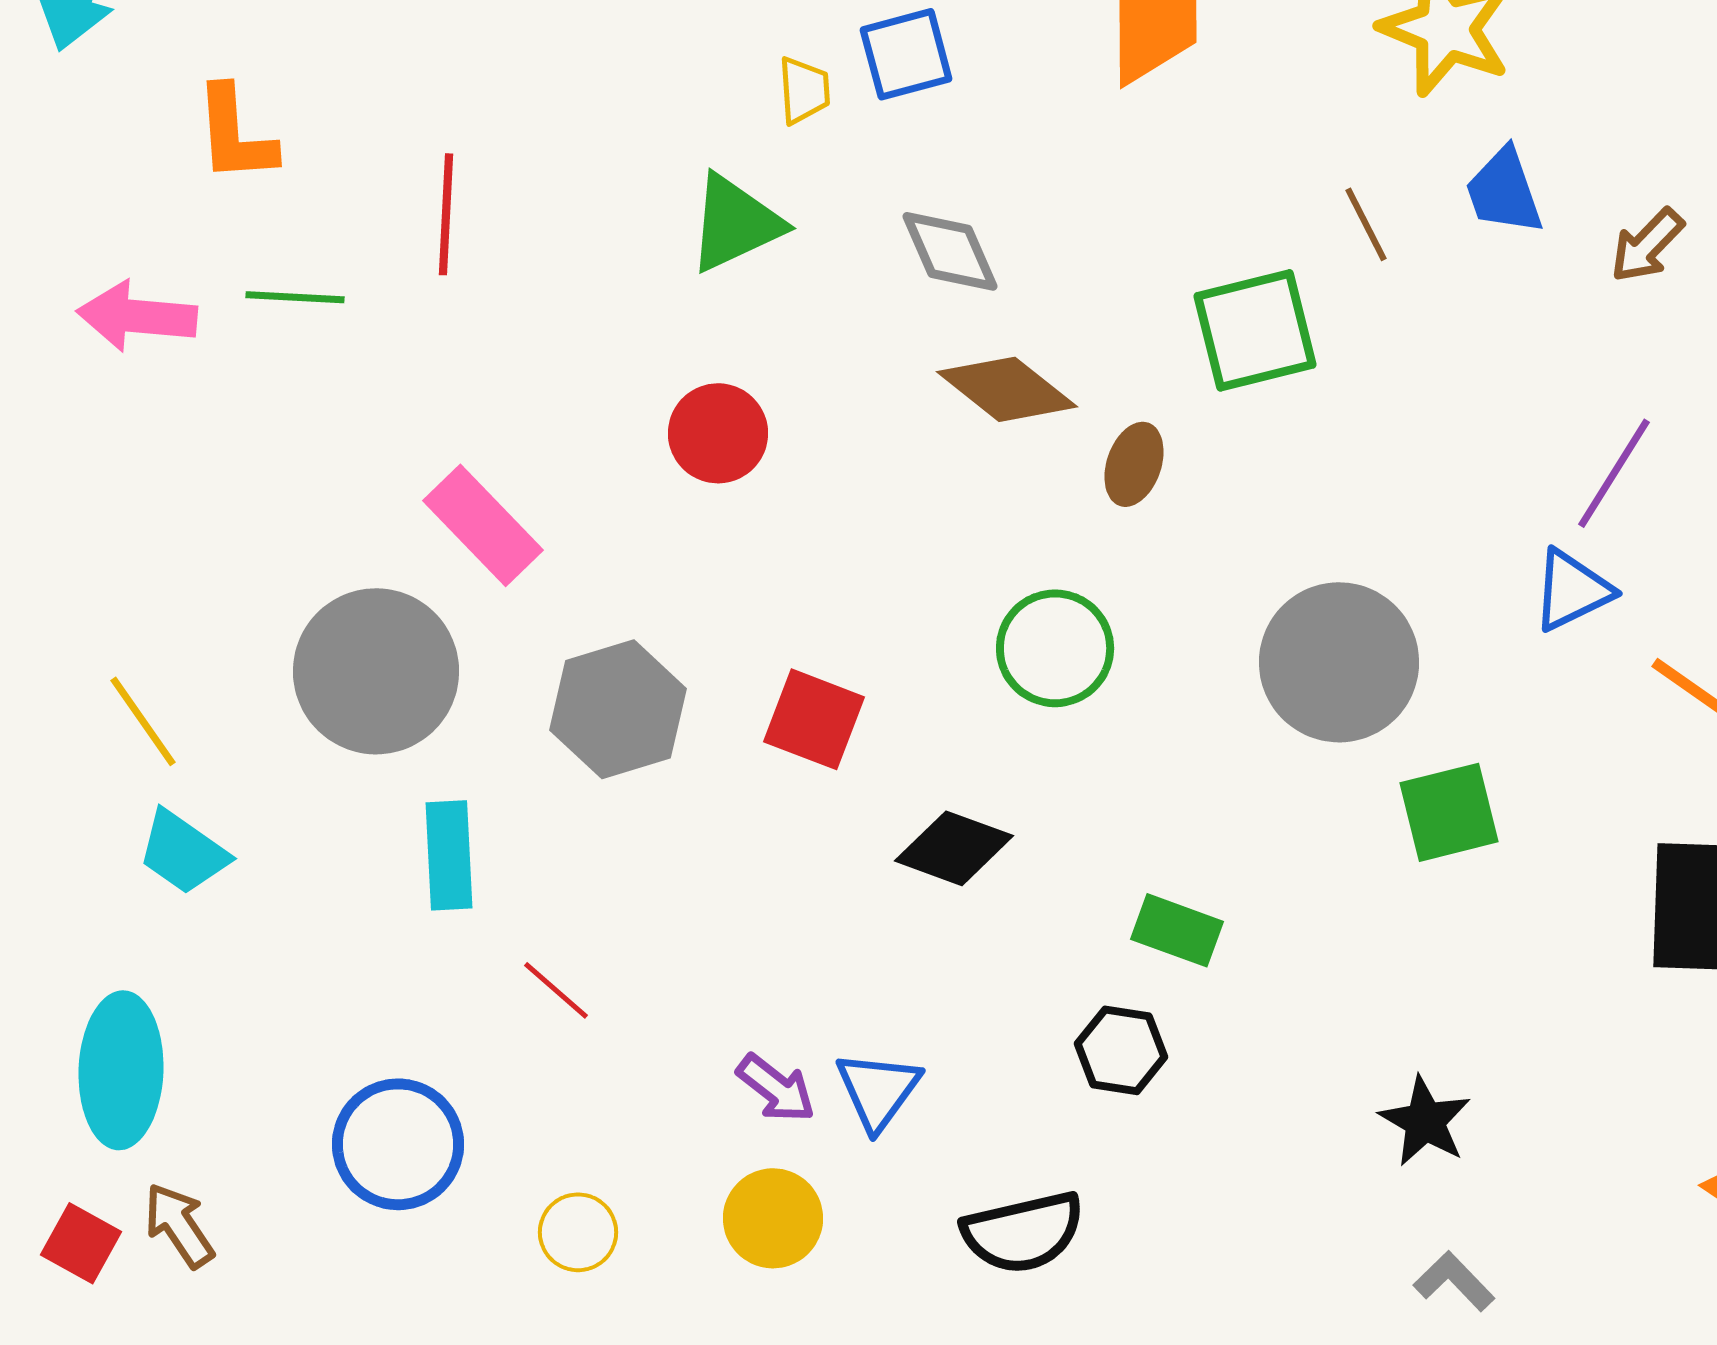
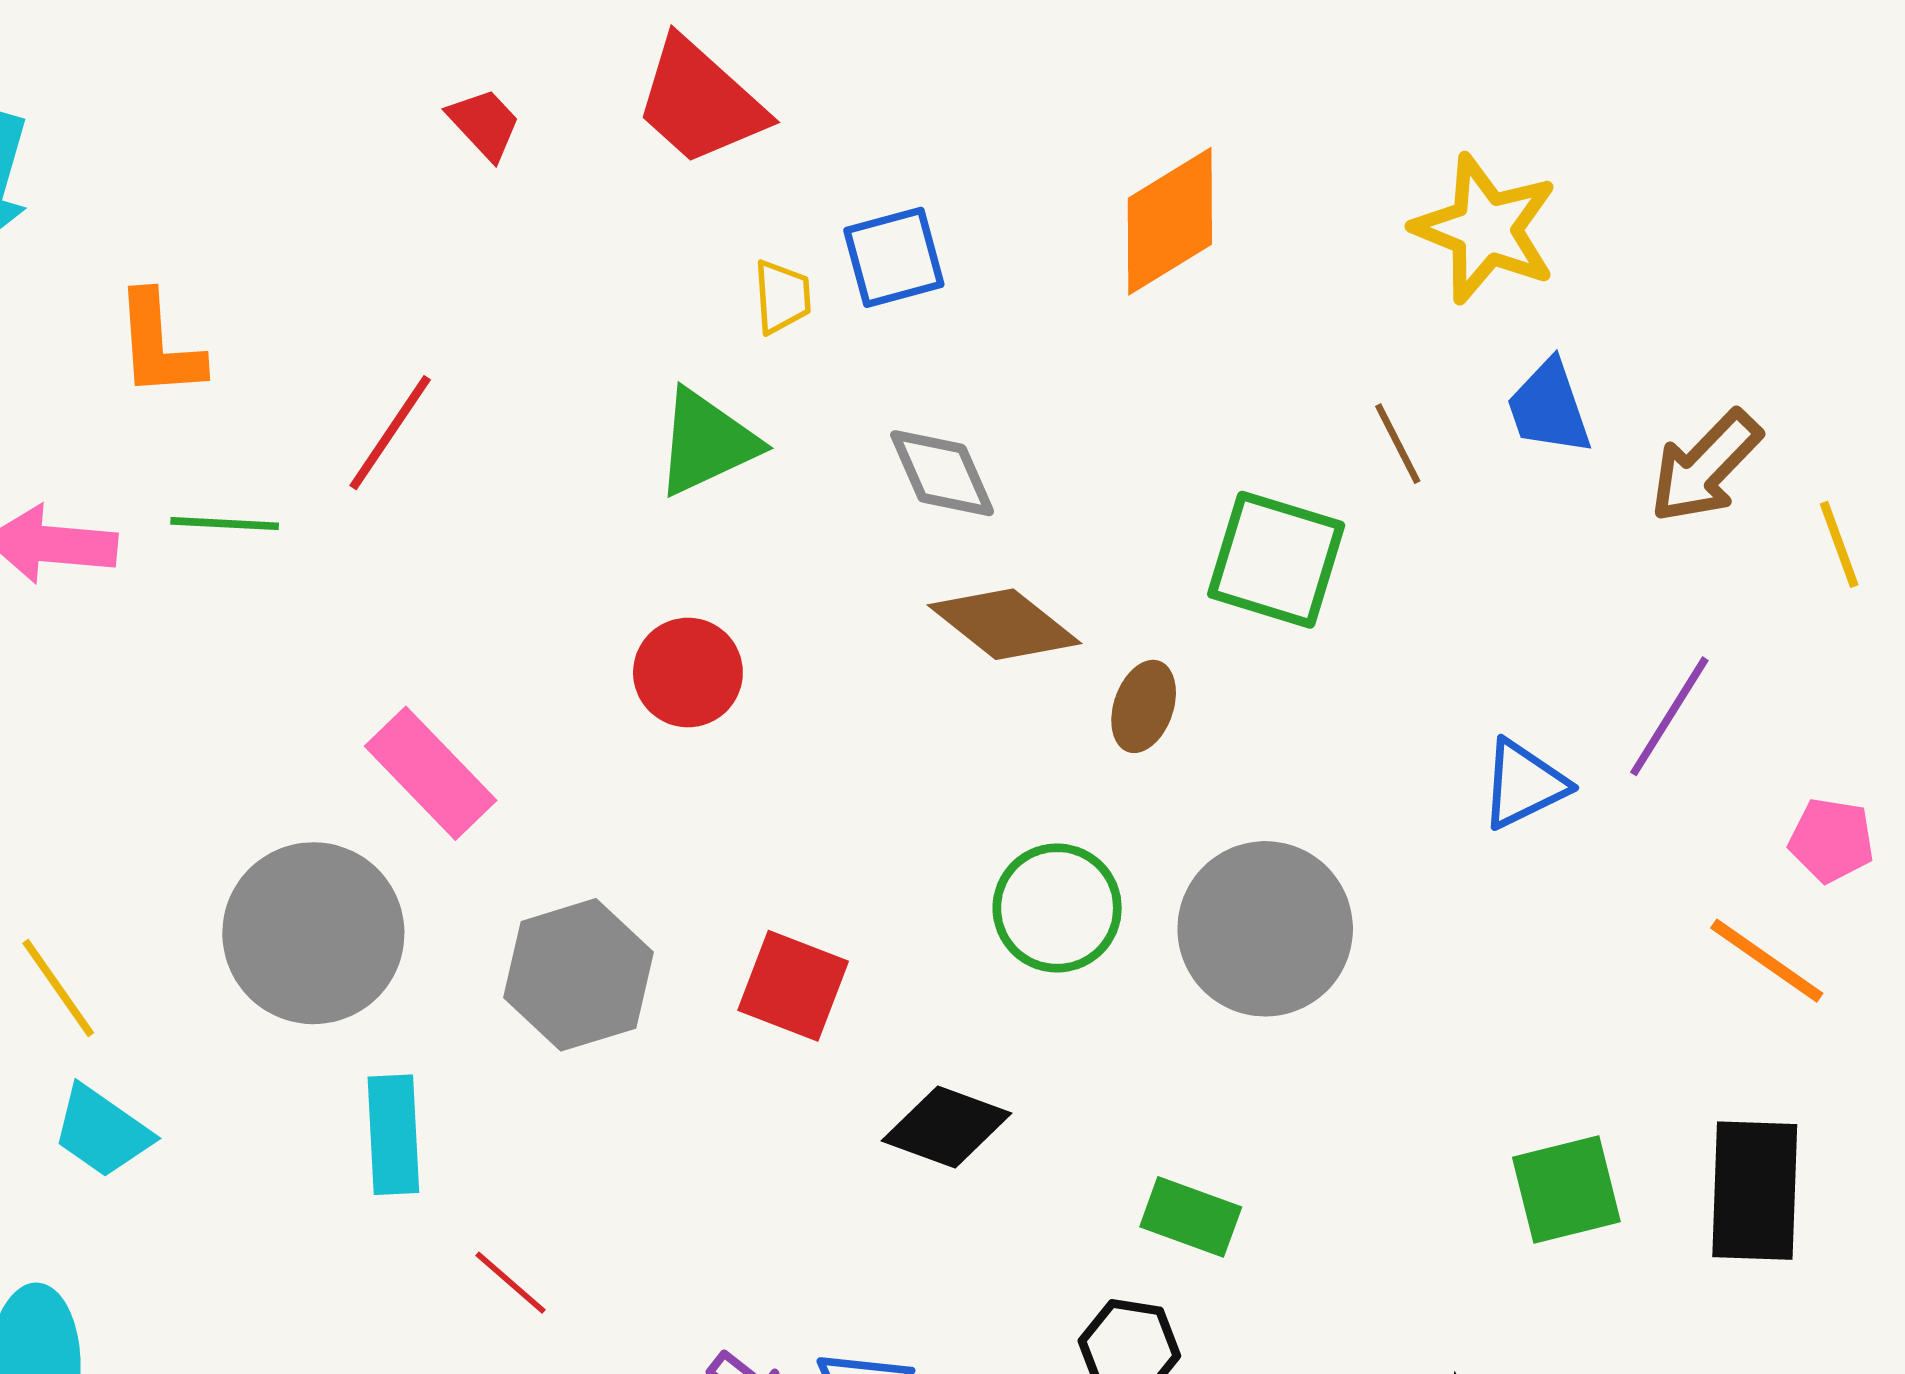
red line: (446, 214) -> (390, 433), turned 31
brown arrow: (1647, 245) -> (1705, 467), size x1.4
green square: (1255, 330) -> (1276, 560), turned 31
blue triangle: (1572, 590) -> (1524, 784), moved
gray circle: (1339, 662) -> (1265, 929), moved
green square: (1449, 812) -> (1566, 1189), moved

